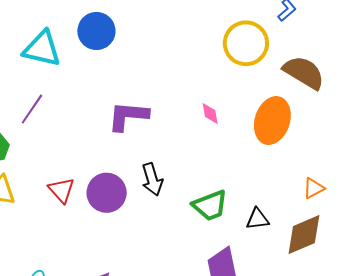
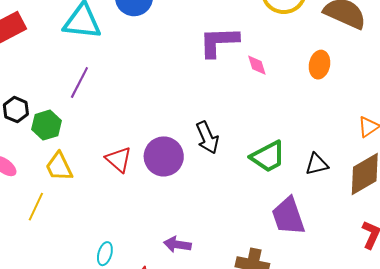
purple L-shape: (128, 116) -> (219, 42), moved
orange ellipse: (272, 121) -> (319, 65), size x0.6

